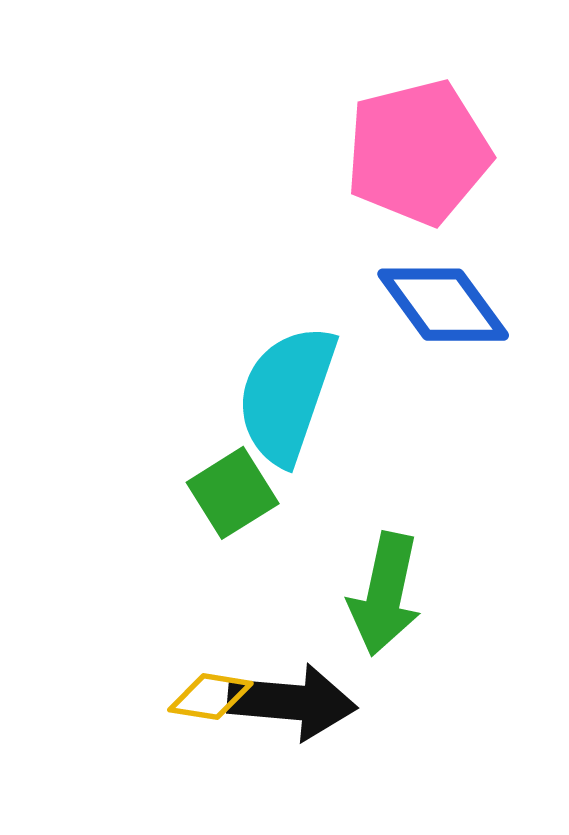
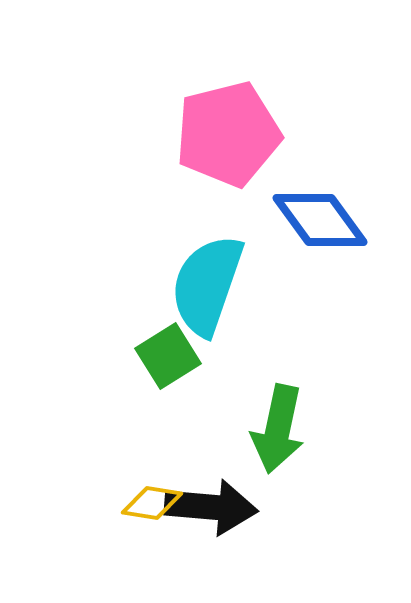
pink pentagon: (418, 152) -> (228, 134), moved

